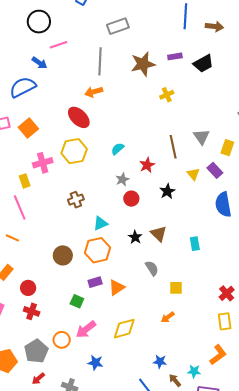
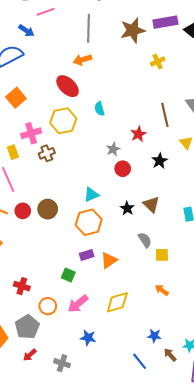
purple rectangle: (175, 56) -> (165, 22), size x1.6
cyan semicircle: (118, 149) -> (99, 109), moved, turned -64
brown cross: (76, 200) -> (47, 153), moved
brown circle: (63, 255) -> (48, 209), moved
red circle: (28, 288) -> (23, 211), moved
yellow square: (176, 288) -> (162, 255), moved
orange arrow: (168, 317) -> (162, 290), turned 72
orange circle: (62, 340) -> (48, 306), moved

